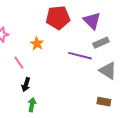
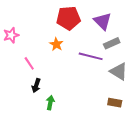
orange star: (37, 44) -> (56, 44), moved
green arrow: (32, 105) -> (50, 103), moved

